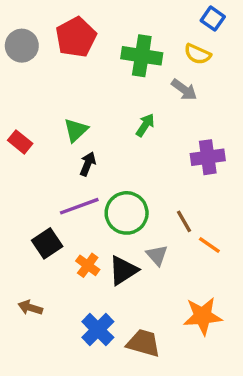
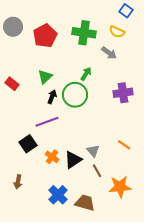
red pentagon: (76, 37) -> (45, 36), moved
green circle: (127, 213) -> (75, 95), moved
brown line: (184, 221) -> (97, 171), moved
brown arrow: (30, 308) -> (18, 182), turned -96

